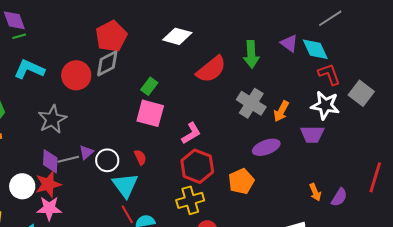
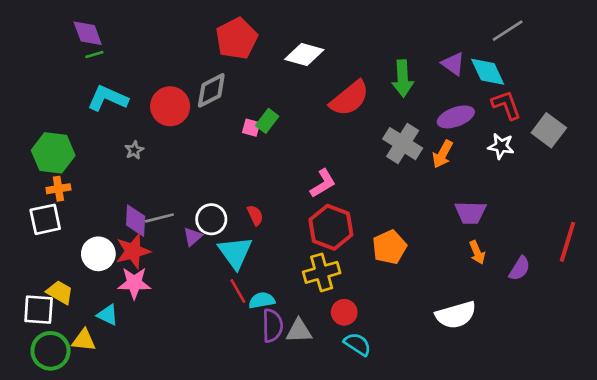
red pentagon: (111, 36) -> (237, 39), moved
white star: (325, 105) -> (501, 146), size x0.7
pink square: (150, 113) -> (251, 128), moved, size x0.5
gray star: (52, 119) -> (134, 150), moved, size x0.5
purple trapezoid: (312, 134) -> (470, 213), moved
purple ellipse: (266, 147) -> (456, 117), moved
purple triangle: (86, 152) -> (193, 237), moved
orange arrow: (315, 192) -> (477, 252), moved

